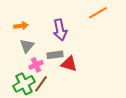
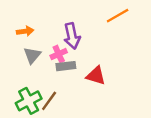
red triangle: (69, 64) -> (96, 76), moved
pink cross: (36, 65) -> (59, 54), moved

